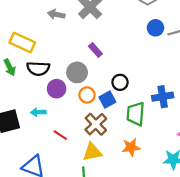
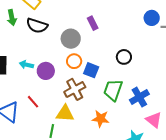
black circle: (120, 82) -> (124, 57), moved
purple circle: (57, 89) -> (46, 71), moved
blue cross: (163, 97) -> (139, 97), moved, turned -36
blue square: (107, 100) -> (91, 70), turned 35
red line: (60, 135) -> (33, 102), moved

